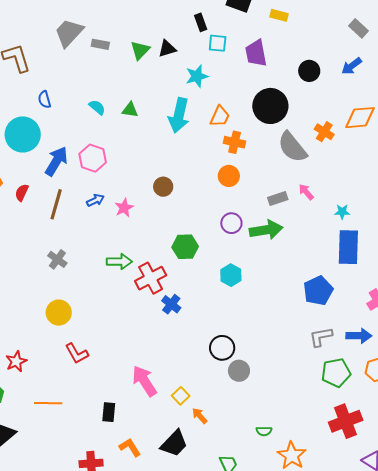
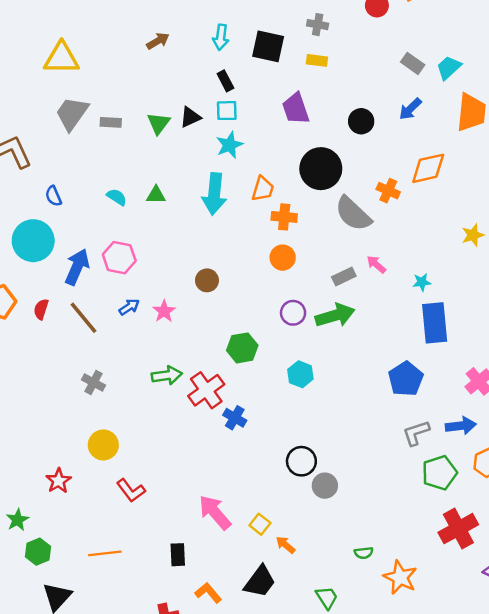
cyan square: (218, 43) -> (227, 111), moved
brown line: (56, 204) -> (84, 318), turned -48
red star: (16, 361) -> (58, 481), moved

